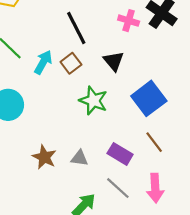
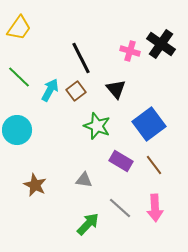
purple rectangle: (120, 154) -> (121, 161), moved
brown star: (44, 157) -> (35, 185), moved

